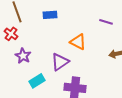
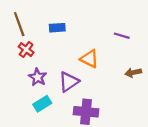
red cross: (11, 34) -> (26, 50), moved
purple star: (23, 56) -> (38, 77), moved

